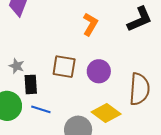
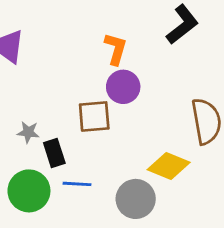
purple circle: (99, 71) -> (123, 87), moved

